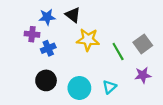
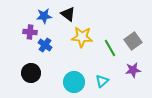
blue cross: (48, 48) -> (45, 45), turned -32
black circle: (46, 80) -> (31, 73), moved

